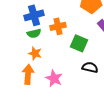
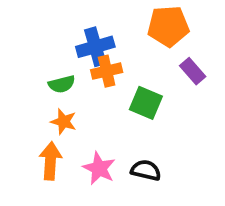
blue cross: (34, 15) -> (95, 47), moved
black semicircle: (90, 67) -> (146, 170), moved

